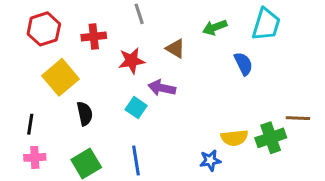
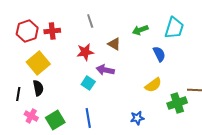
red cross: (94, 36) -> (52, 31), moved
black semicircle: (85, 114) -> (38, 88), moved
yellow semicircle: (234, 138) -> (153, 85), moved, turned -30
pink cross: (35, 157) -> (31, 116), moved, turned 32

